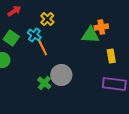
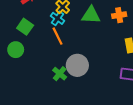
cyan cross: (34, 35) -> (57, 18), moved
green triangle: (90, 35) -> (91, 15), moved

